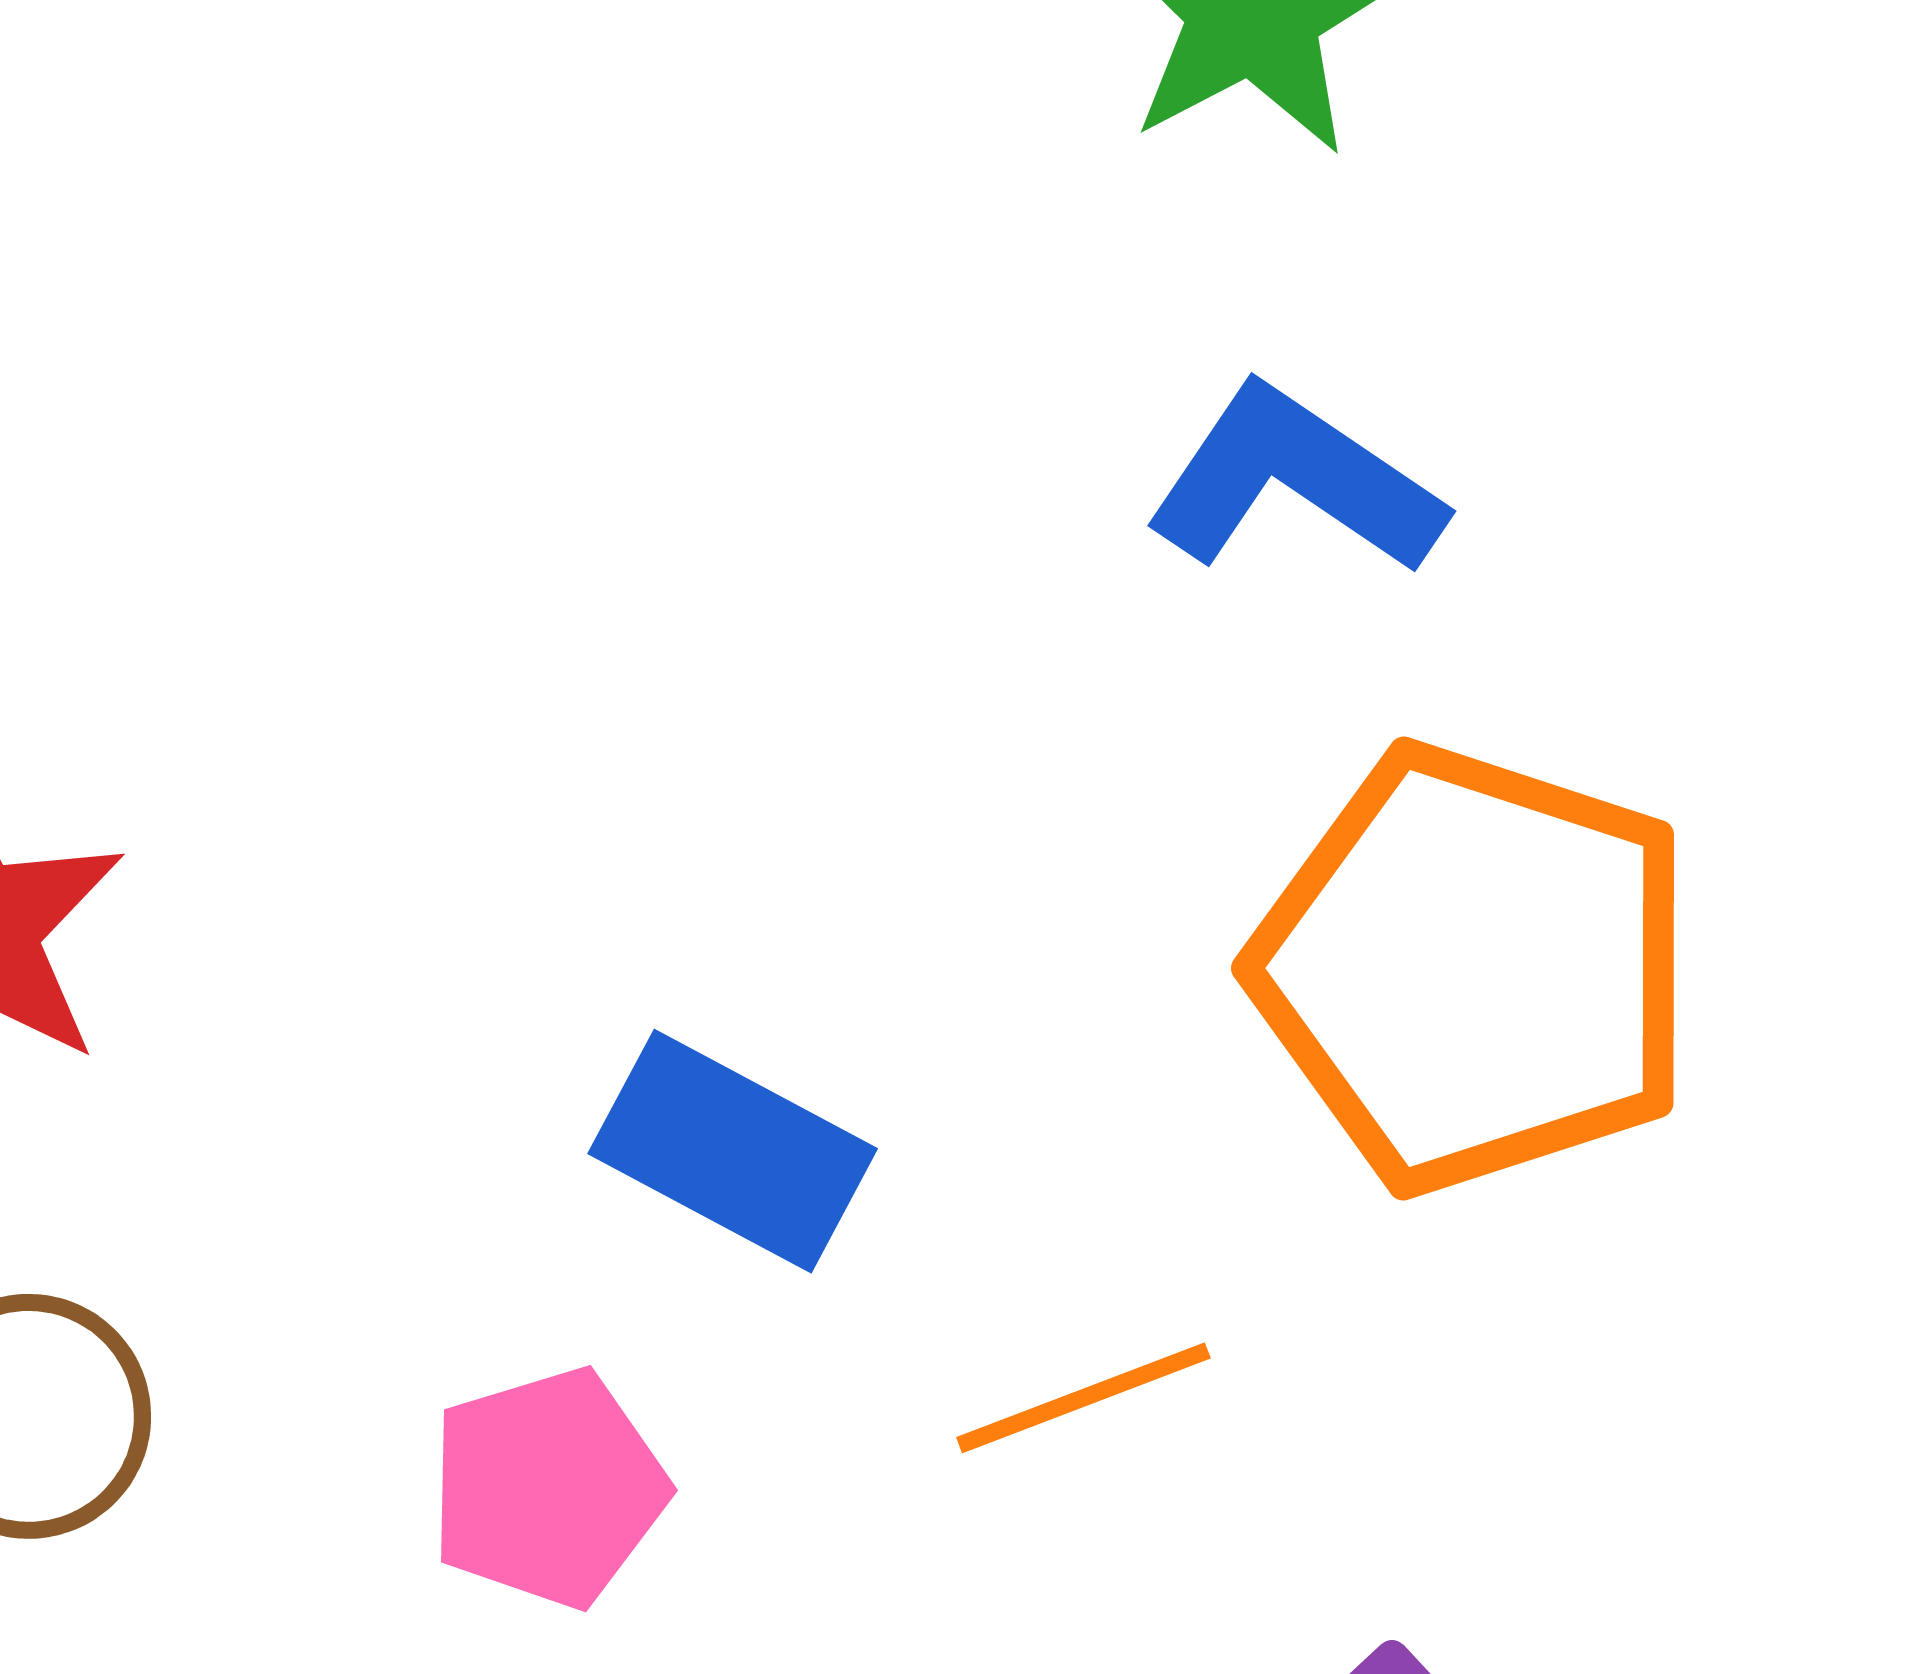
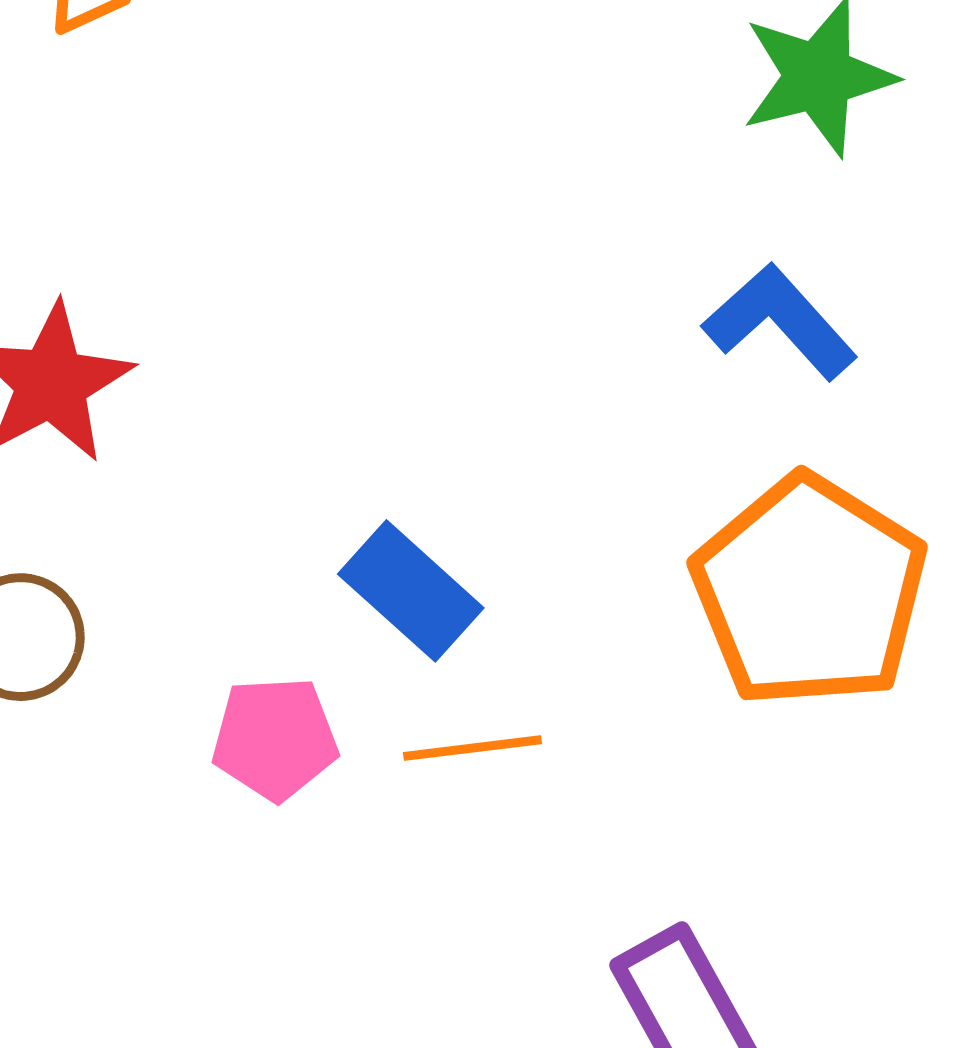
orange line: (1083, 1398) -> (472, 748), moved

